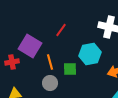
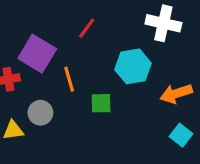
green square: (70, 69) -> (101, 103), moved
gray circle: (50, 83) -> (40, 113), moved

